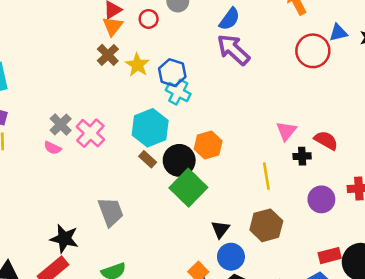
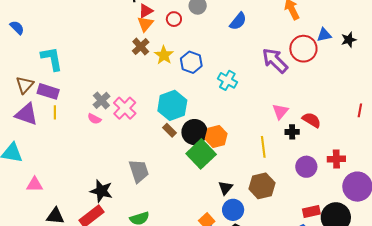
purple arrow: (233, 50) -> (275, 61), moved
cyan cross: (178, 92) -> (227, 80), moved
orange hexagon: (208, 145) -> (216, 136), moved

